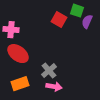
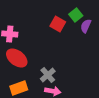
green square: (77, 11) -> (76, 15), turned 32

